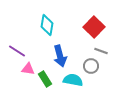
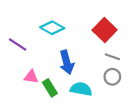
cyan diamond: (47, 25) -> (52, 28), turned -70
purple line: (17, 51) -> (18, 44), moved
gray circle: (91, 66) -> (112, 77), moved

